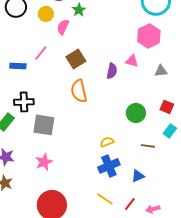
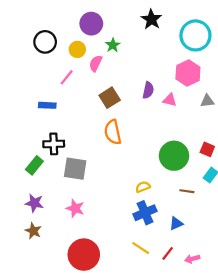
pink line: (41, 53) -> (67, 77), moved
purple semicircle: (112, 71) -> (148, 90), moved
gray triangle: (161, 71) -> (207, 101), moved
green circle: (136, 113) -> (174, 156), size x1.4
pink star: (44, 162) -> (75, 208), turned -30

